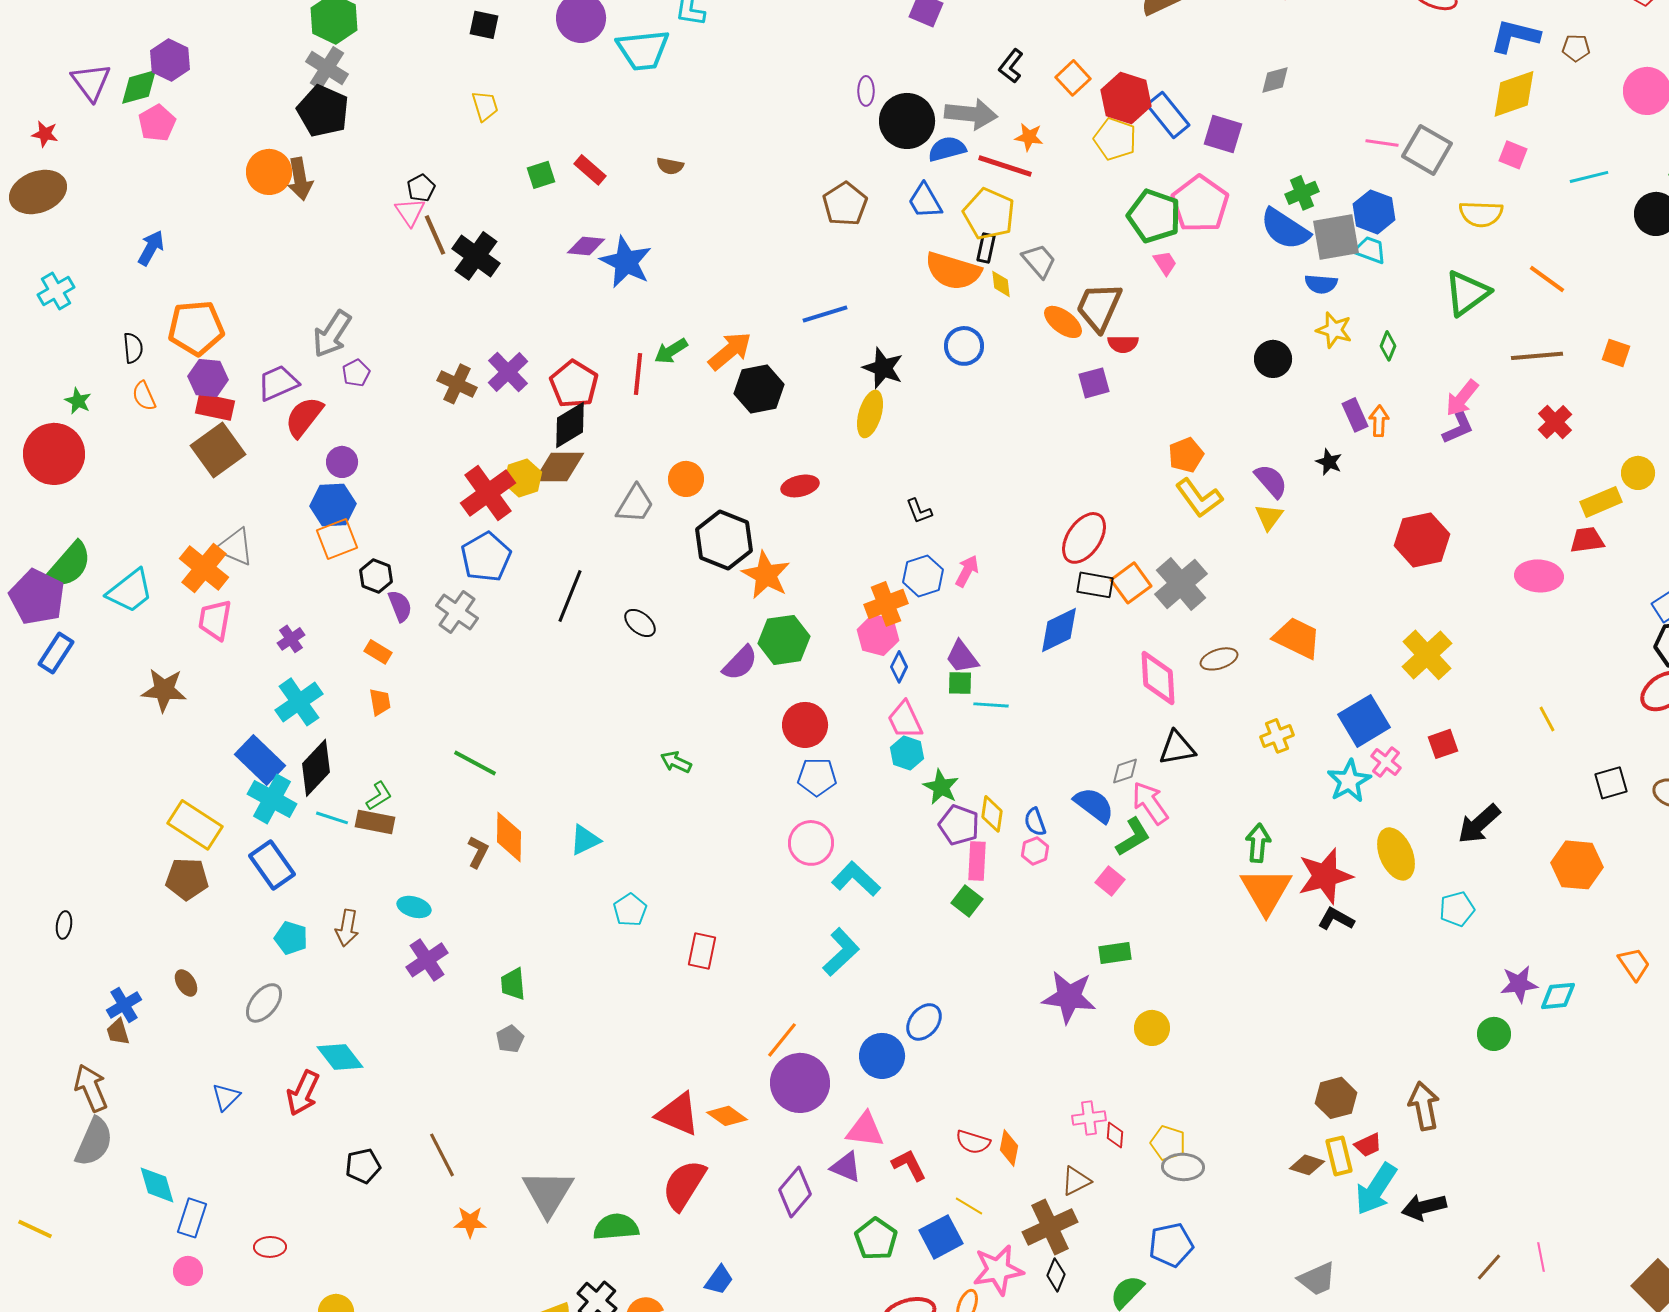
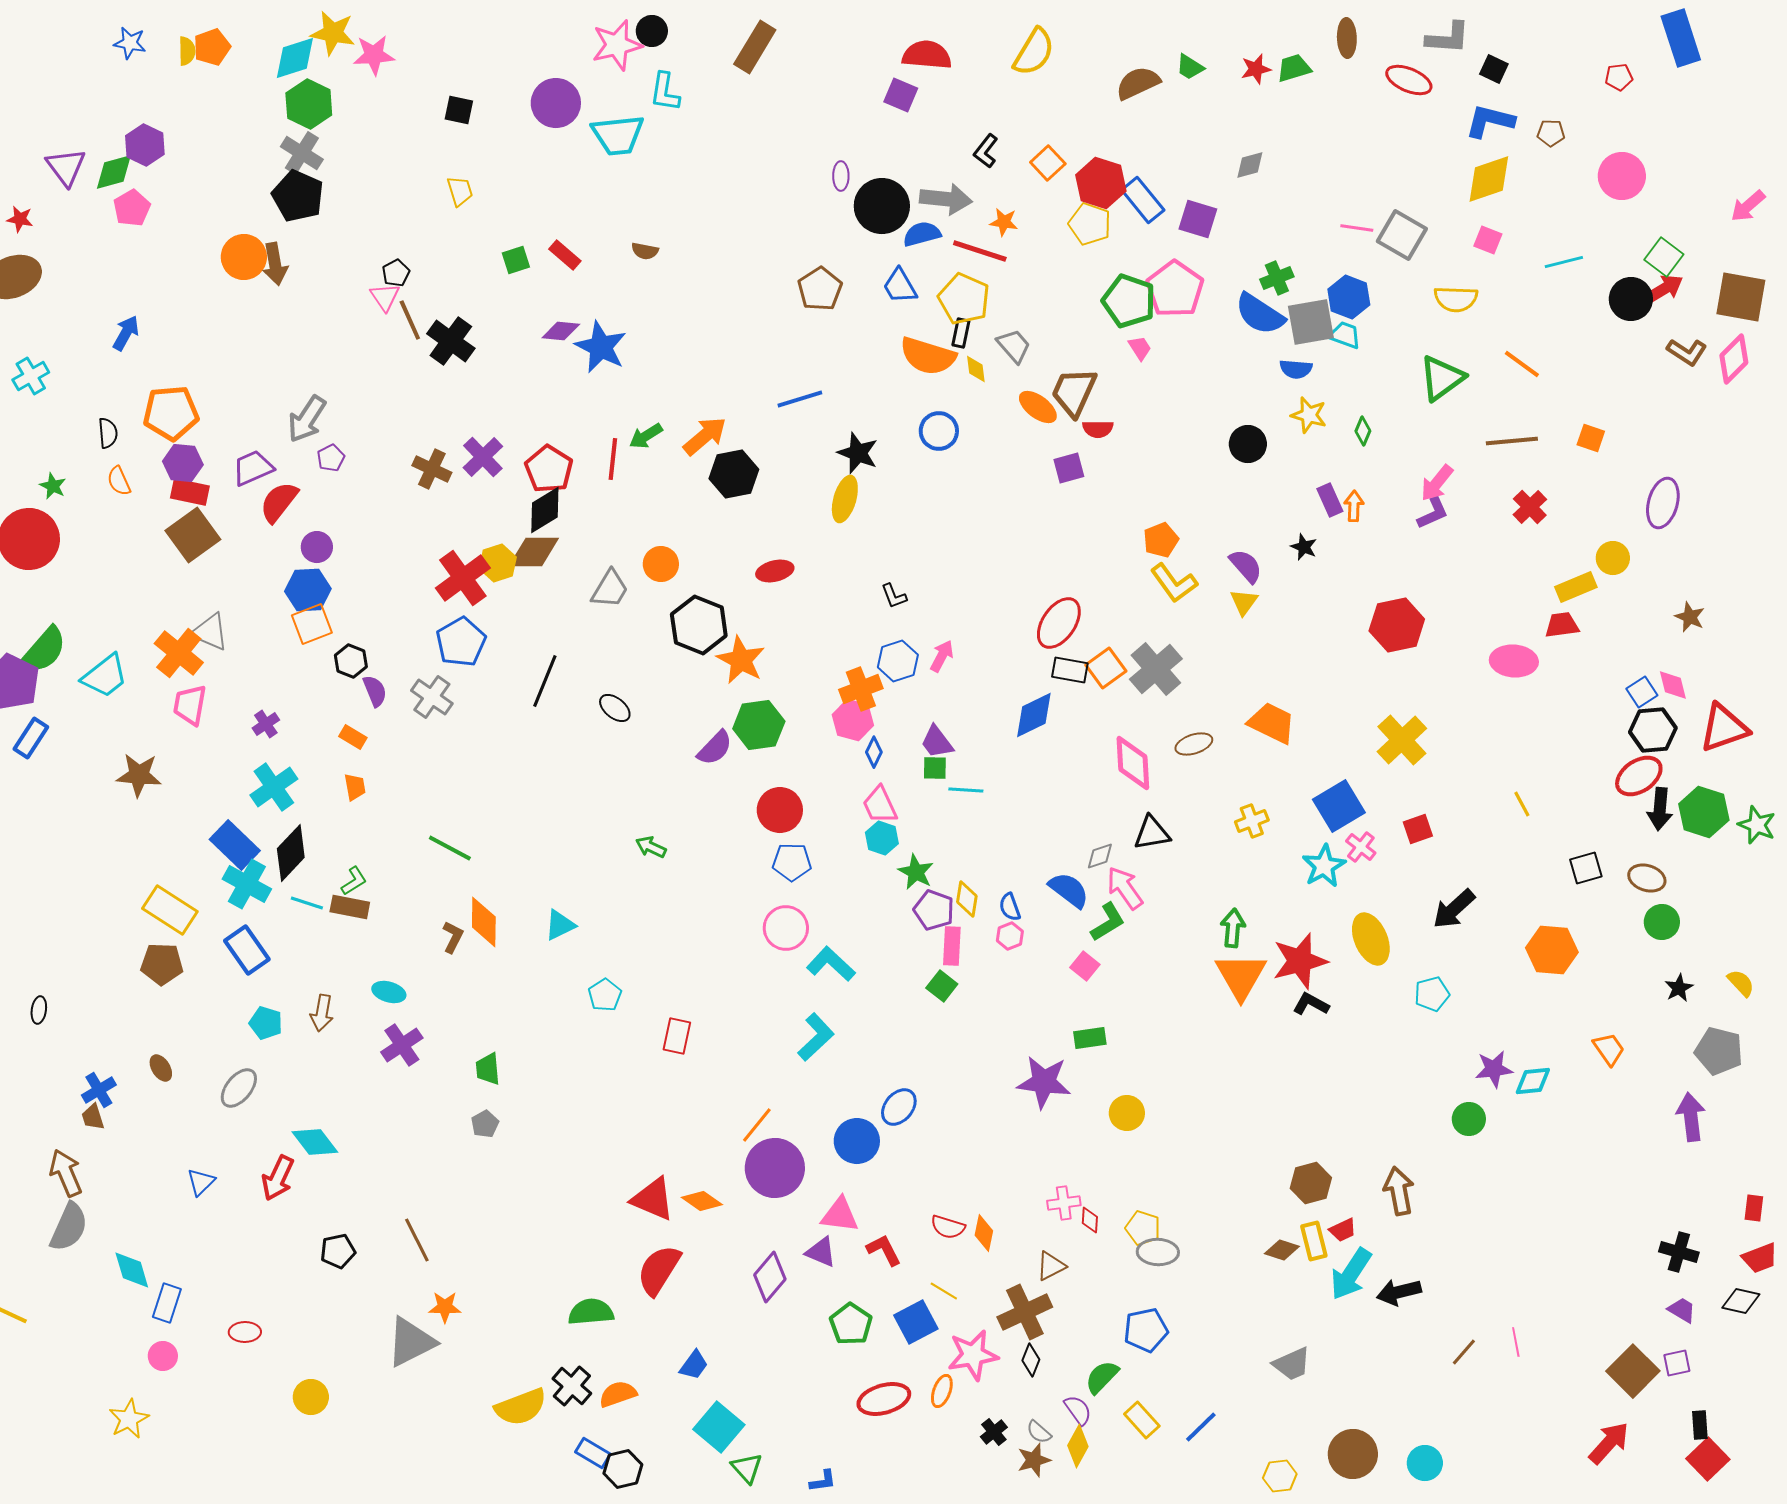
gray triangle: (548, 1193) -> (411, 1342), moved, turned 32

